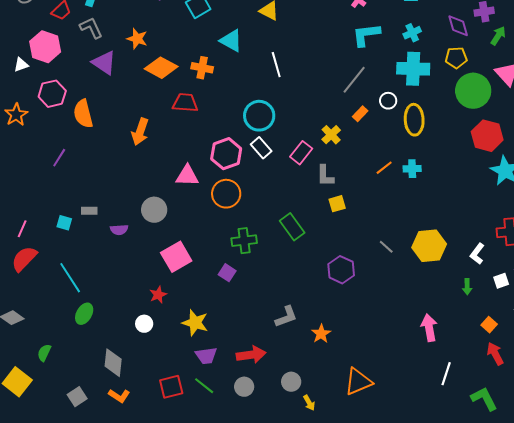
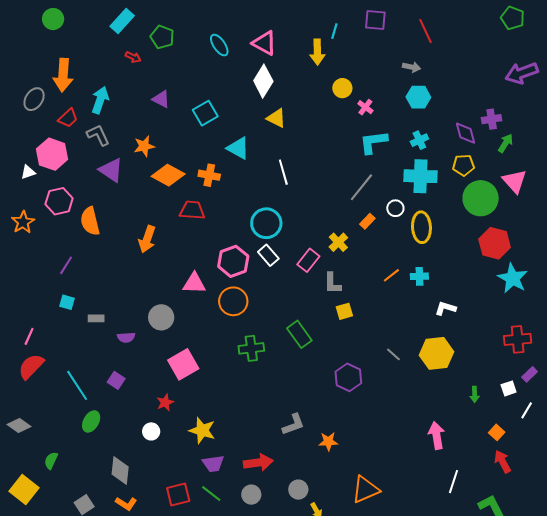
orange star: (137, 39) -> (144, 146), turned -30
cyan square: (64, 223) -> (67, 302), moved
white L-shape: (477, 254) -> (445, 308), moved, turned 70
purple square: (227, 273) -> (116, 380), moved
orange star: (321, 334) -> (328, 441), turned 30

